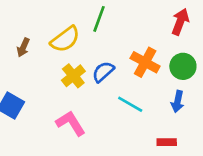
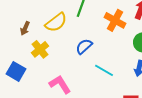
orange cross: (145, 62) -> (115, 20), moved
yellow cross: (73, 76) -> (40, 49), moved

